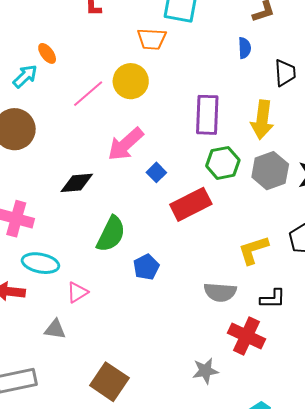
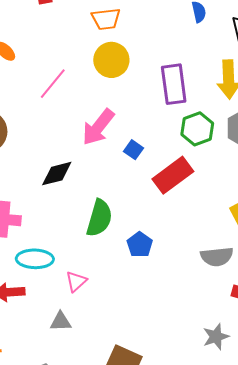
yellow circle: (131, 81) -> (111, 60), moved

